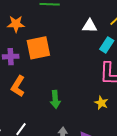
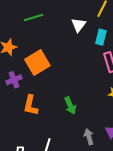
white triangle: (90, 26) -> (78, 25), turned -35

